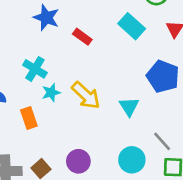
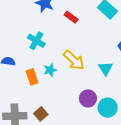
cyan star: (51, 93) -> (50, 70), moved
purple circle: (78, 161) -> (88, 98), moved

